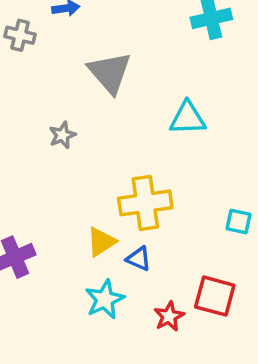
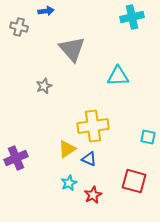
cyan star: (105, 299) -> (69, 183), size x0.7
red star: (169, 316) -> (93, 195), moved

